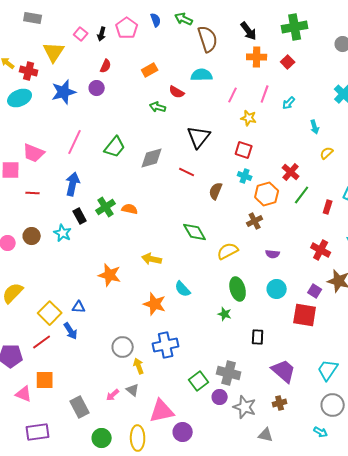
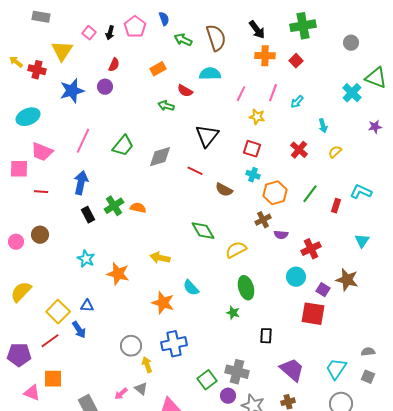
green arrow: (184, 19) -> (183, 40), moved
cyan ellipse: (20, 98) -> (28, 117), moved
red cross: (291, 172) -> (299, 150), moved
brown semicircle: (216, 191) -> (224, 190), turned -84
cyan star: (63, 233) -> (86, 259), moved
red cross: (321, 250) -> (311, 249), moved, turned 36
purple semicircle: (273, 254) -> (281, 235), moved
cyan circle: (277, 289) -> (296, 277), moved

